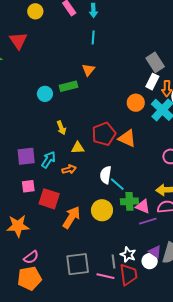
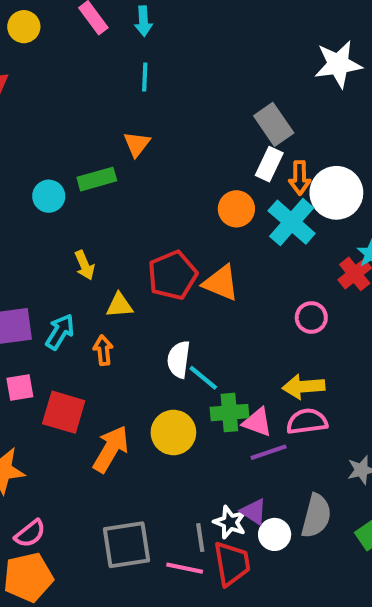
orange arrow: (69, 169) -> (103, 350), turned -80
purple triangle: (155, 252) -> (254, 512), moved

